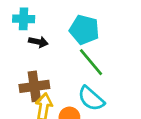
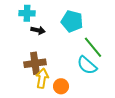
green line: (91, 62) -> (93, 47), moved
cyan semicircle: (91, 99) -> (87, 65), moved

